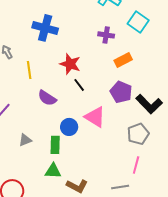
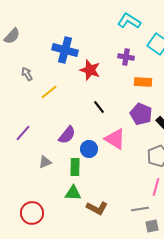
orange rectangle: (123, 60) -> (143, 82), turned 30
red star: (70, 64) -> (90, 70), moved
yellow line: (29, 70) -> (49, 92), turned 60
purple semicircle: (47, 98) -> (67, 135), moved, turned -84

